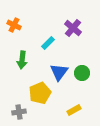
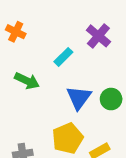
green arrow: (22, 60) -> (27, 81), turned -72
yellow pentagon: (40, 93) -> (68, 138), moved

